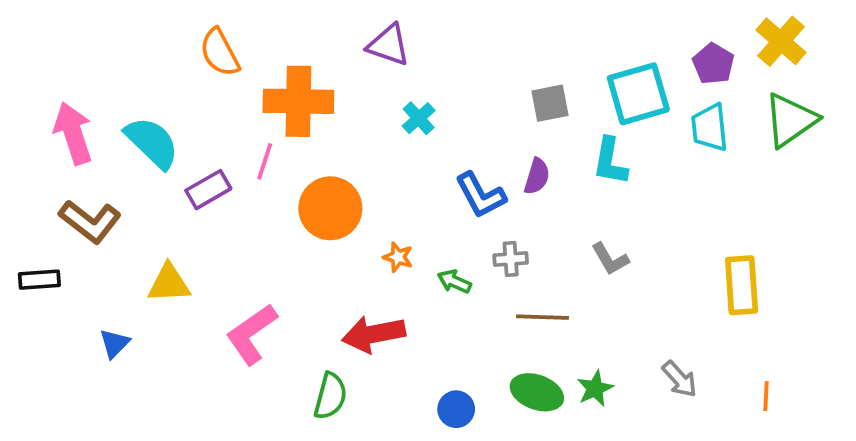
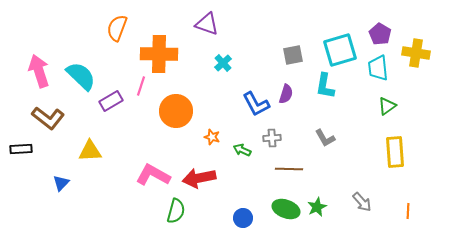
yellow cross: (781, 41) -> (416, 53), moved, turned -32
orange semicircle: (220, 52) -> (117, 28), turned 48
green triangle: (790, 120) -> (387, 106), moved, size x0.6
pink L-shape: (252, 334) -> (153, 175), moved, turned 64

